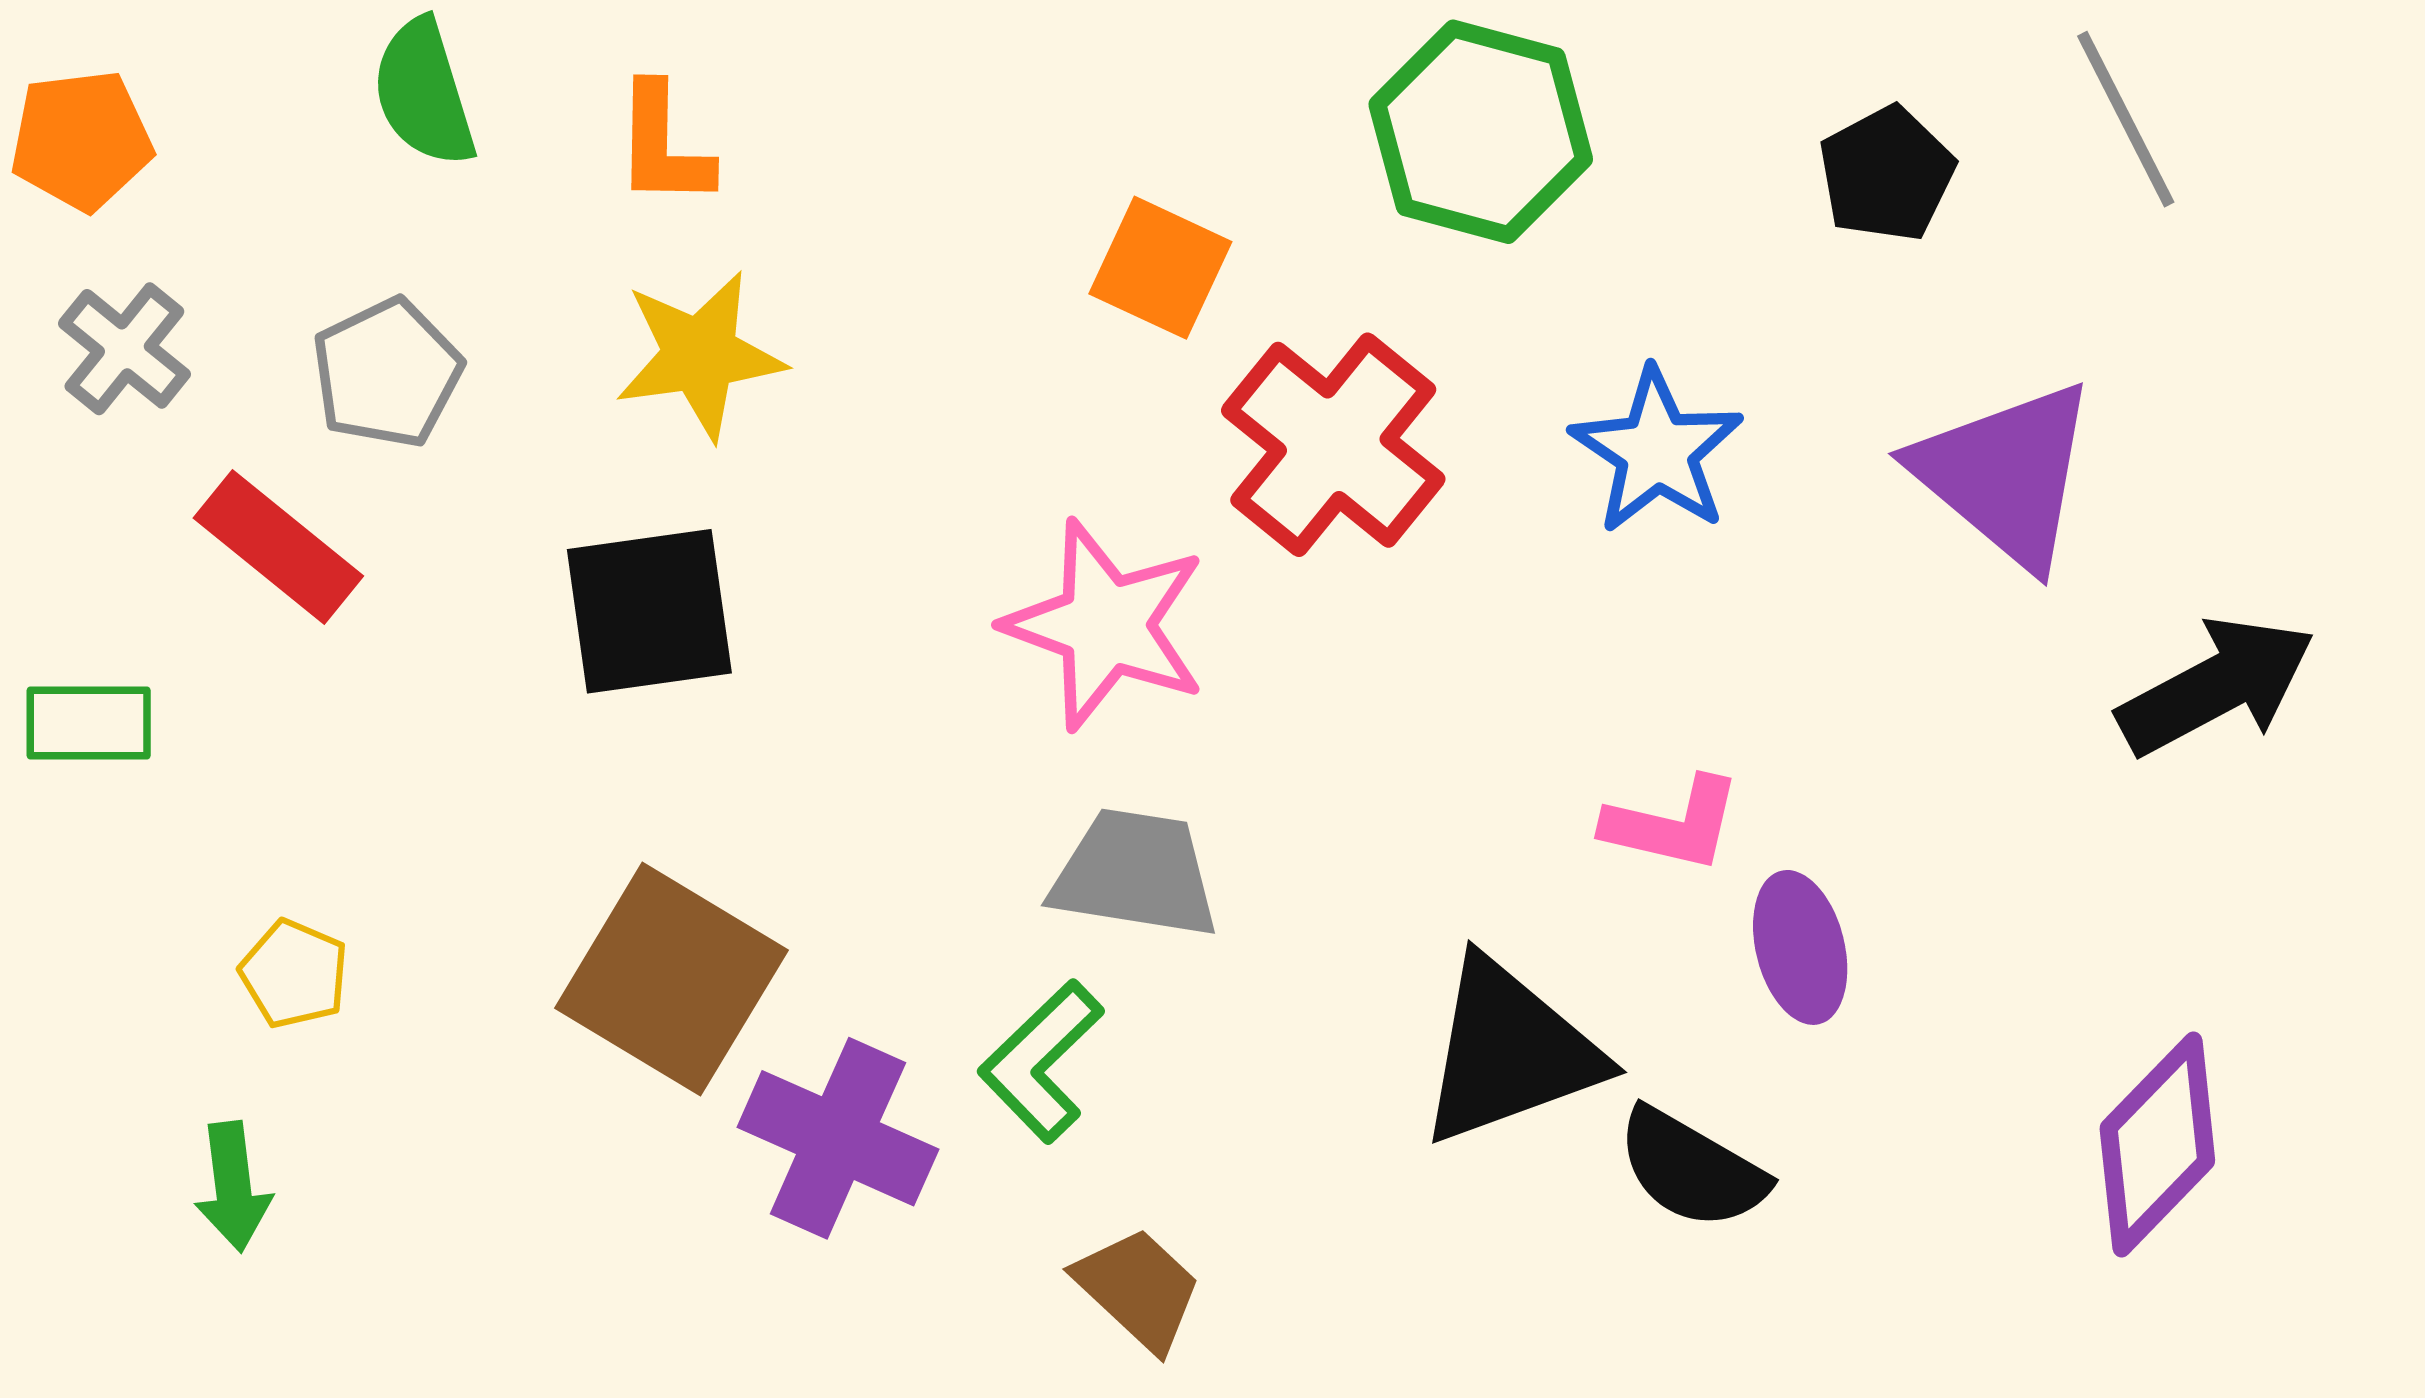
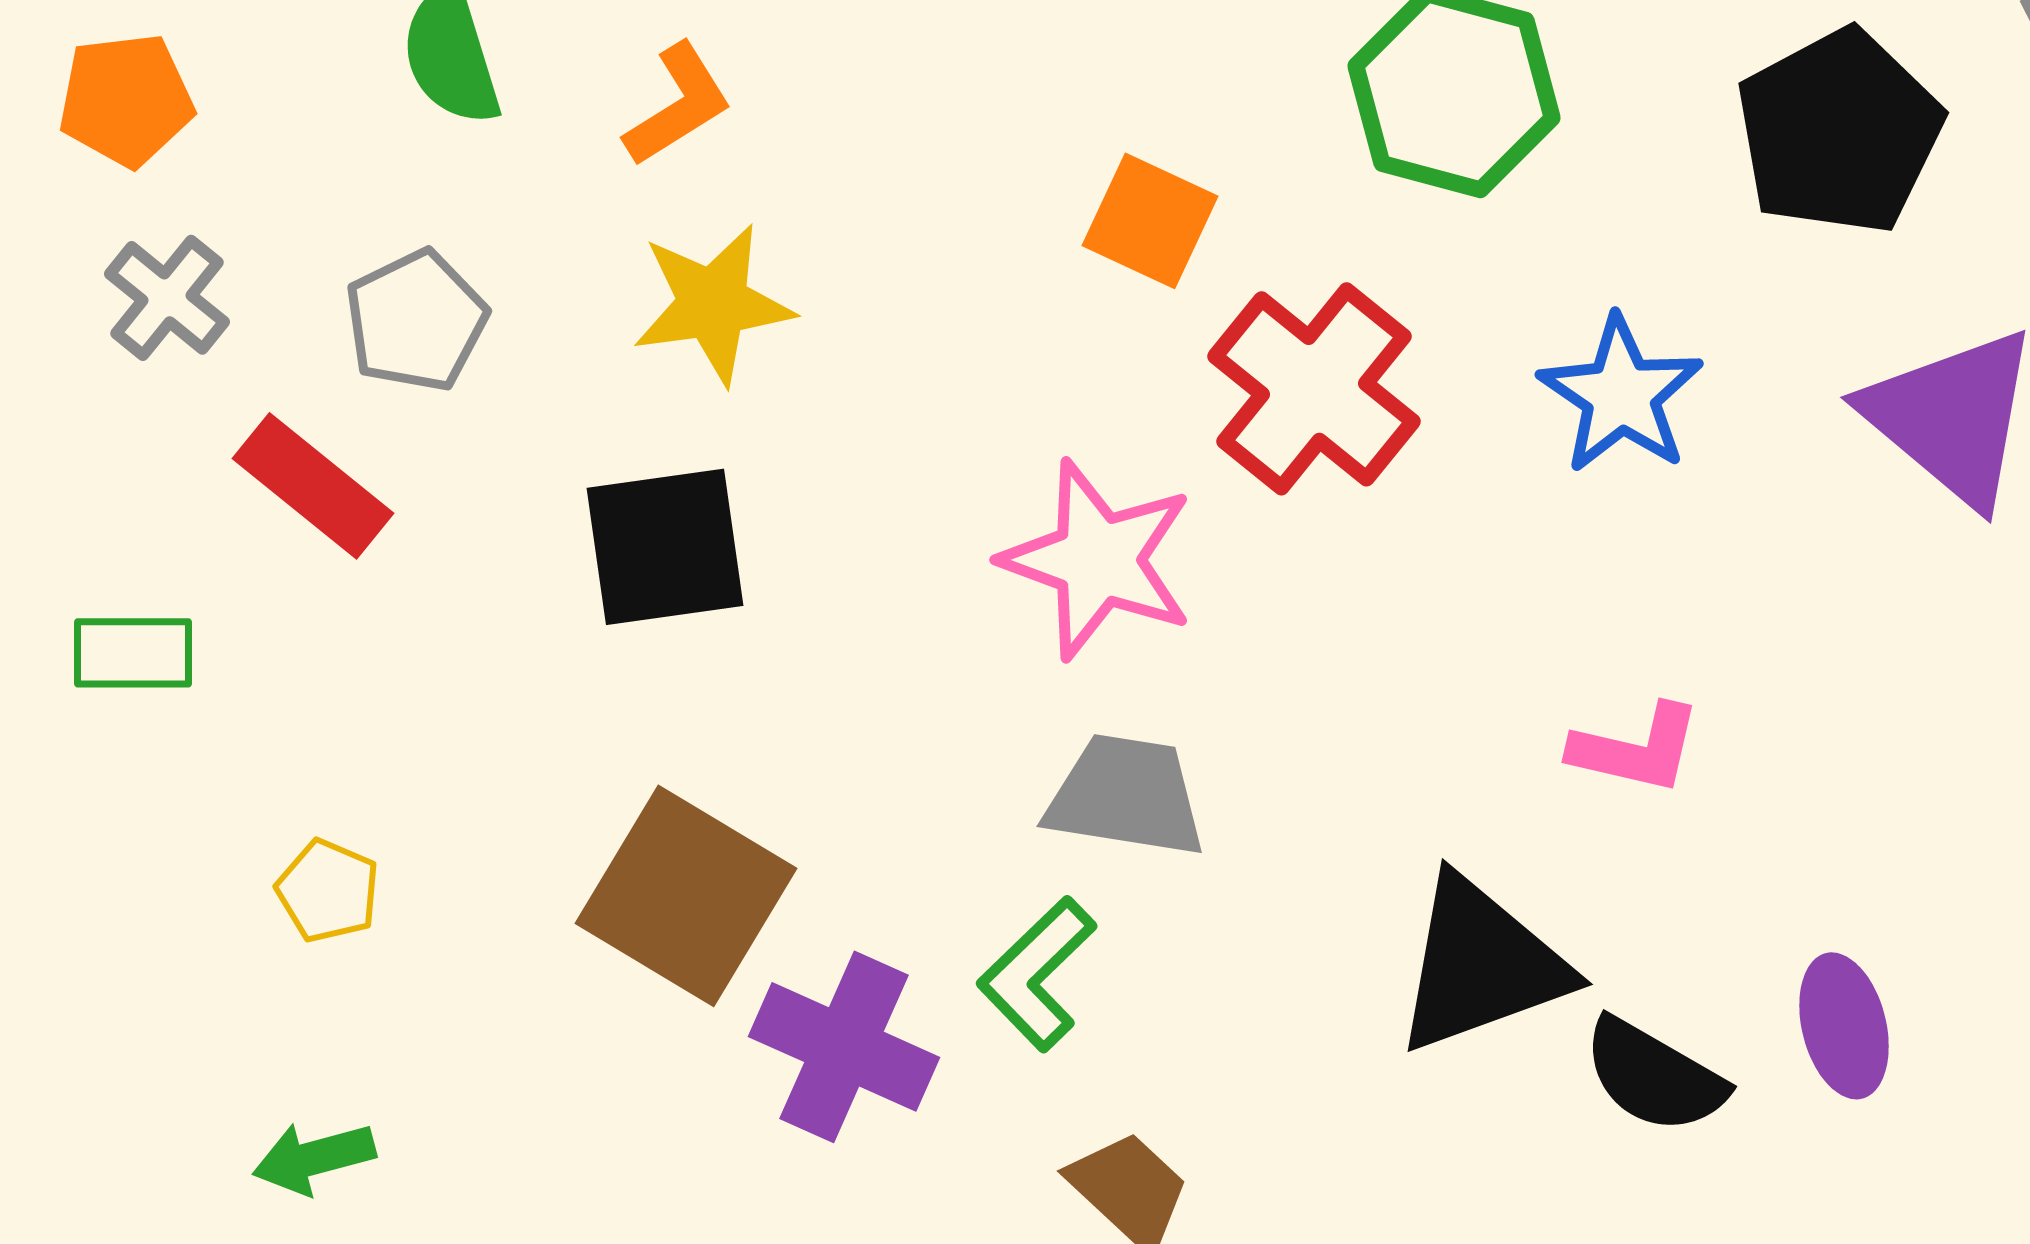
orange L-shape: (663, 145) -> (678, 105), turned -123
black pentagon: (1887, 174) -> (1839, 132), size x1.6
purple ellipse: (1800, 947) -> (1844, 1026), moved
green arrow: (233, 1187) -> (314, 1158), moved, turned 82

